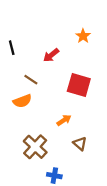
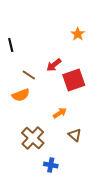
red arrow: (51, 55) -> (54, 65), moved
red square: (79, 85) -> (74, 80), turned -35

